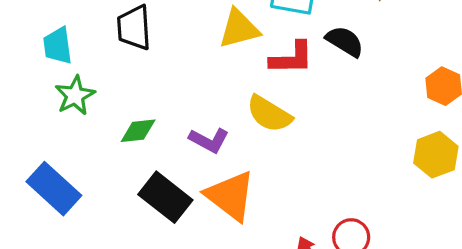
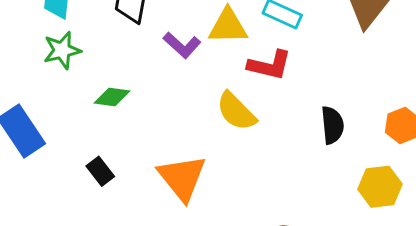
black semicircle: (345, 41) -> (332, 125), moved, turned 39
purple L-shape: (209, 140) -> (182, 45), moved
black rectangle: (165, 197) -> (100, 171), moved, size x0.6

